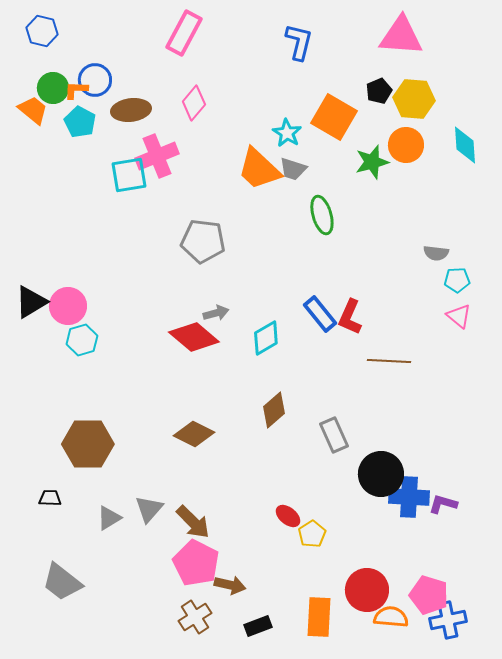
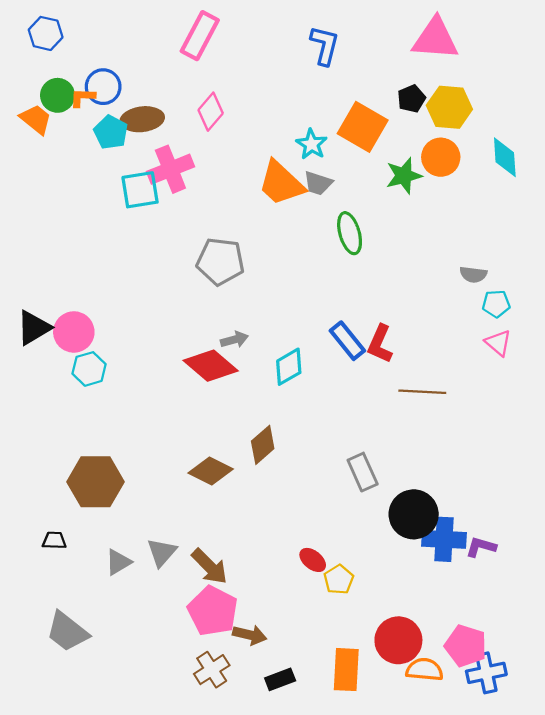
cyan pentagon: (80, 122) -> (111, 132), moved
brown diamond: (274, 410) -> (263, 445), moved

